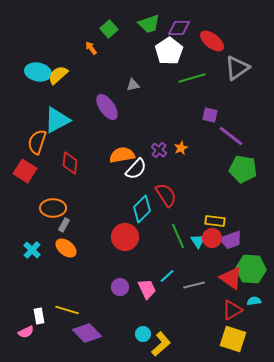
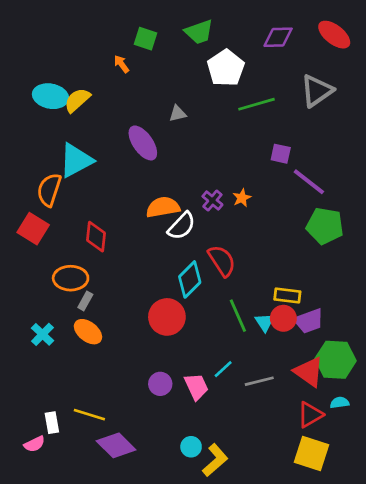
purple diamond: (179, 28) -> (278, 37), moved
green square: (109, 29) -> (146, 39), turned -30
red ellipse: (212, 41) -> (334, 35), moved
red diamond: (70, 163) -> (96, 237), moved

